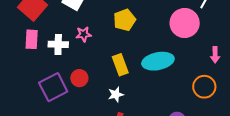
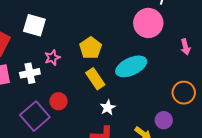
yellow pentagon: (125, 20) -> (91, 48), moved
orange circle: (204, 87) -> (184, 93), moved
white star: (116, 94) -> (108, 108), moved

